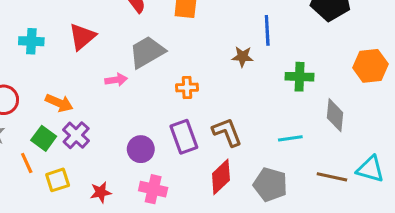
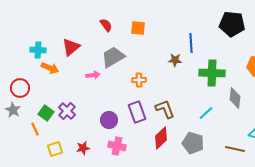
green cross: (300, 77) -> (212, 73), size x1.4
orange arrow: (59, 103) -> (50, 68), moved
cyan line: (290, 138) -> (206, 113), turned -35
brown line: (332, 177) -> (235, 149), moved
yellow square: (58, 180) -> (55, 149), moved

